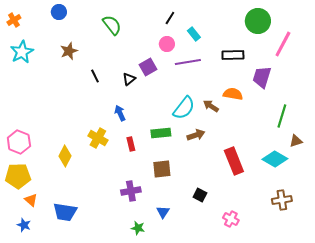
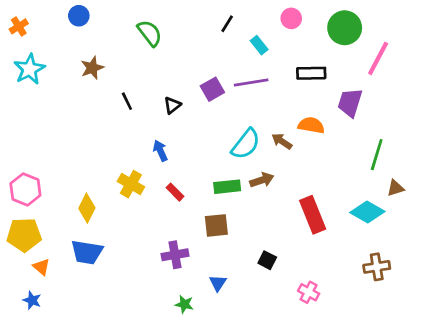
pink circle: (167, 44) -> (291, 18), moved
purple square: (148, 67) -> (212, 89), moved
green rectangle: (161, 133) -> (227, 187), moved
red rectangle: (131, 144) -> (175, 192), turned -32
blue trapezoid: (65, 212) -> (87, 252), moved

